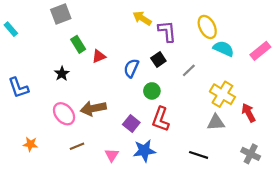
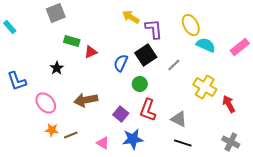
green rectangle: (78, 44) -> (72, 41), turned -42
black square: (158, 60) -> (146, 55), size x1.5
pink ellipse: (64, 114) -> (46, 103), moved
gray triangle: (216, 122) -> (179, 119), moved, turned 30
orange star: (30, 144) -> (52, 130), moved
pink triangle: (112, 155) -> (103, 143), turned -32

